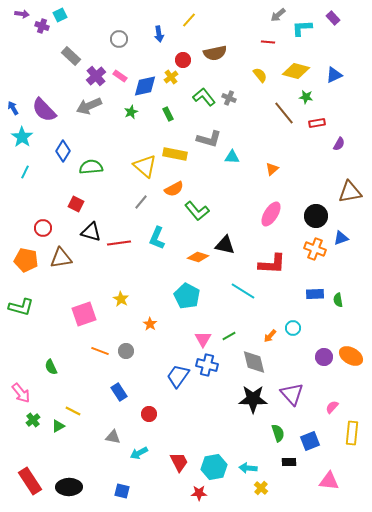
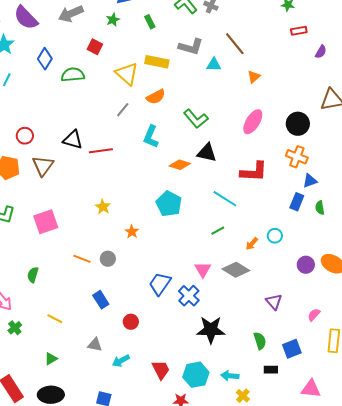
brown line: (284, 113) -> (235, 44), moved
red square: (76, 204) -> (95, 47), moved
green L-shape: (197, 211) -> (196, 119), moved
cyan L-shape: (157, 238) -> (151, 137), moved
blue triangle: (341, 238) -> (310, 181), moved
brown triangle: (61, 258) -> (43, 166), turned -45
blue rectangle: (315, 294) -> (297, 202), turned -66
pink square: (84, 314) -> (46, 222), moved
green line: (229, 336) -> (218, 231), moved
pink triangle: (203, 339) -> (203, 270), moved
gray diamond: (254, 362) -> (236, 270), turned -44
blue cross: (207, 365) -> (189, 296), moved, turned 30
green semicircle: (51, 367) -> (33, 275), turned 42
purple triangle: (292, 394) -> (274, 302), size x0.7
black star: (253, 399) -> (211, 330), moved
green triangle: (58, 426) -> (51, 359), moved

